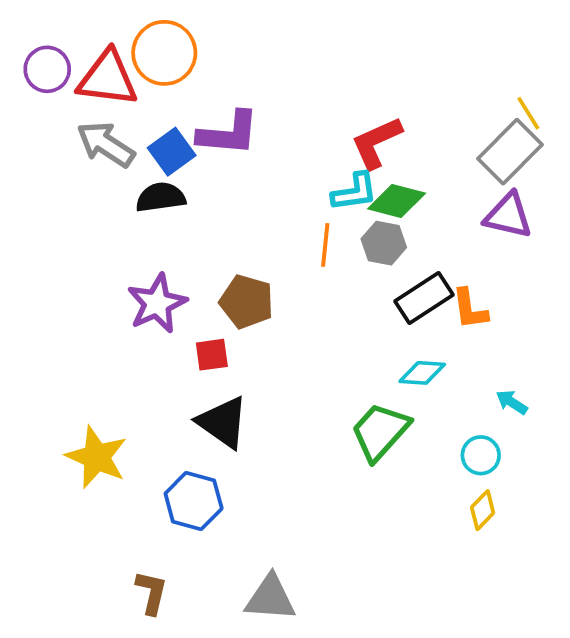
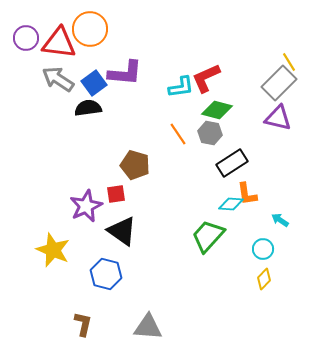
cyan L-shape: (355, 192) -> (181, 87), moved
orange line: (325, 245) -> (178, 134), turned -40
purple star: (157, 303) -> (86, 206), moved
orange L-shape: (470, 309) -> (247, 194), moved

